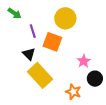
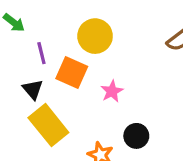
pink star: (84, 61) -> (112, 91), moved

